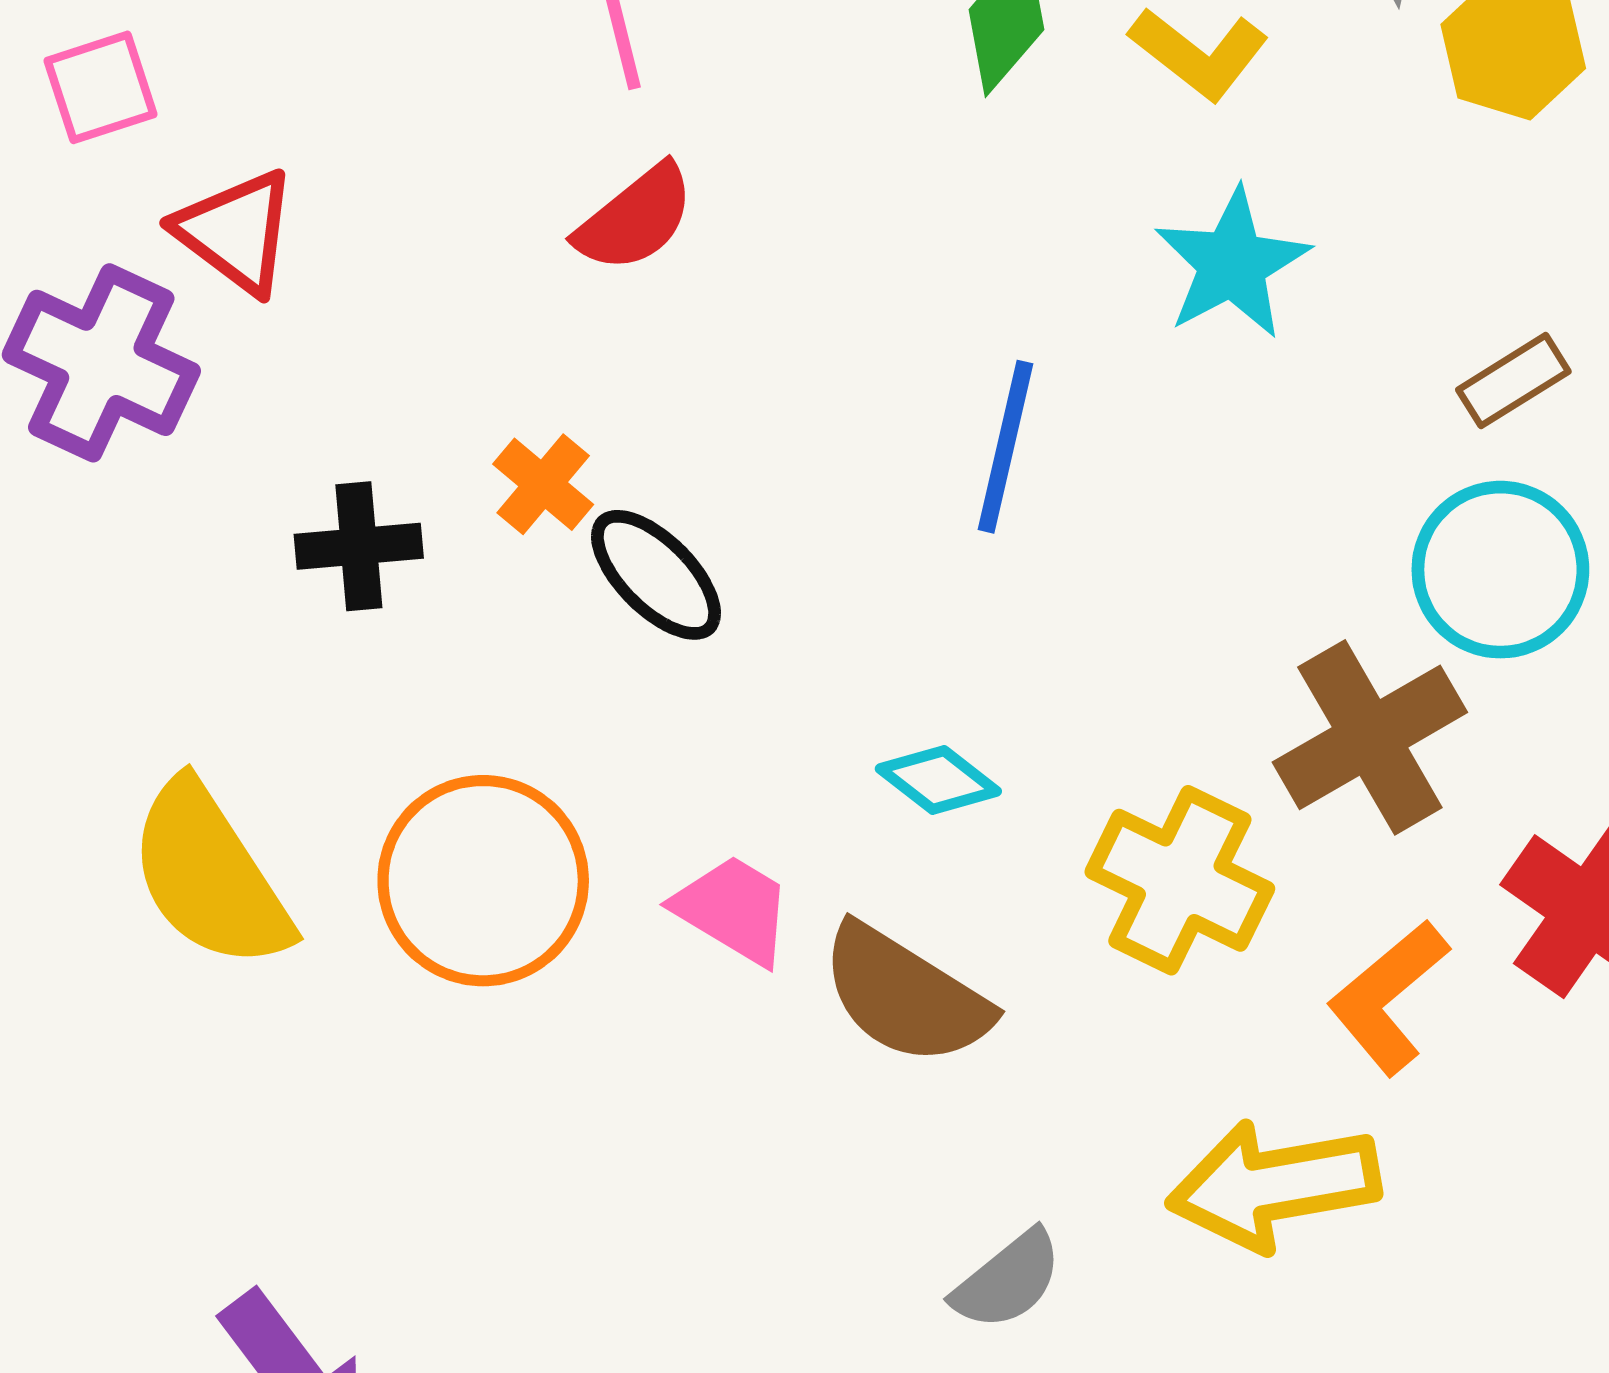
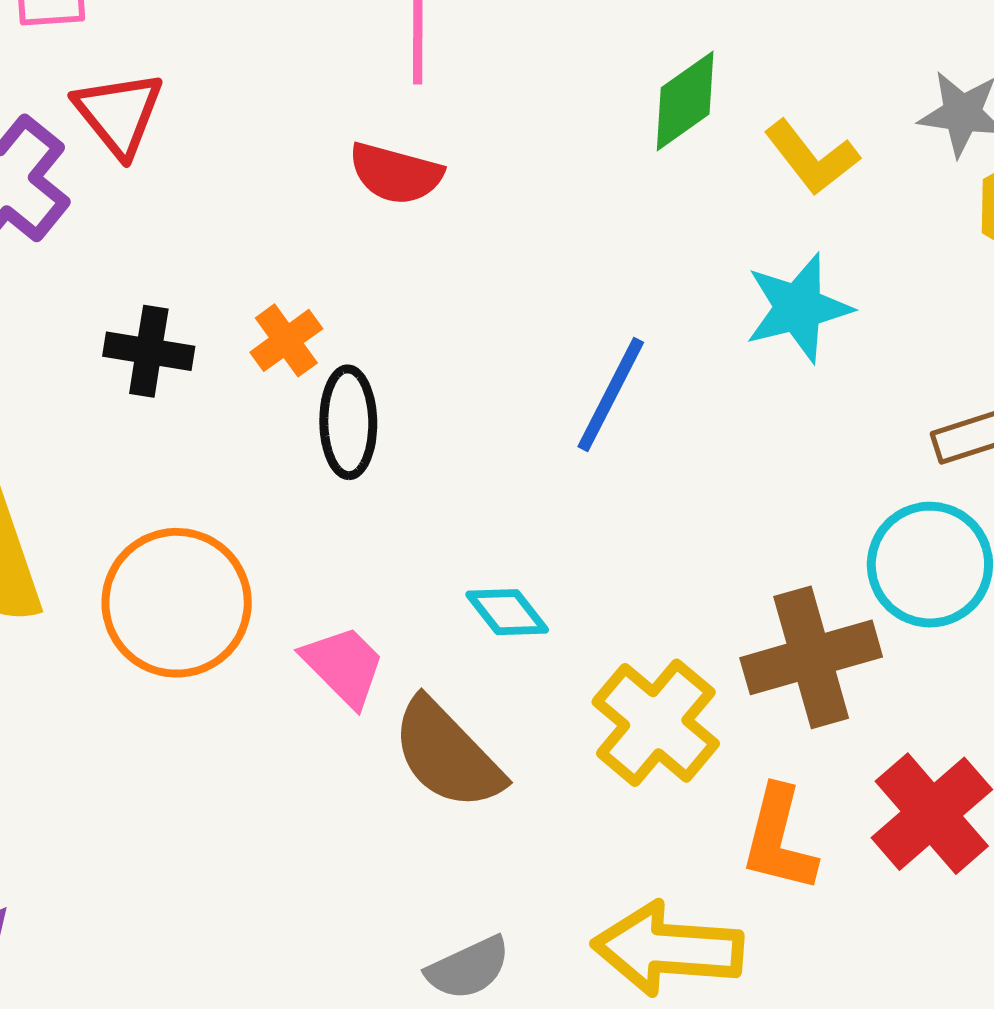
red semicircle: (635, 218) -> (396, 173), turned 40
black ellipse: (656, 575) -> (348, 422), turned 30
orange L-shape: (1388, 997) -> (779, 839), turned -50

